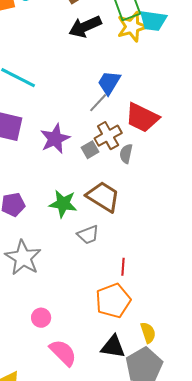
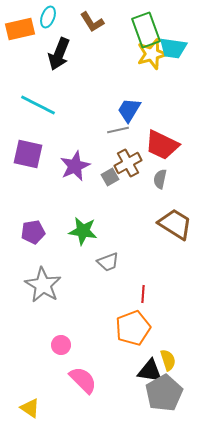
black arrow: (85, 27) -> (59, 54), moved, turned -44
gray line: (98, 103) -> (118, 130), turned 35
gray semicircle: (126, 154) -> (160, 179), moved
brown trapezoid: (103, 197) -> (175, 224), moved
black triangle: (113, 347) -> (150, 371), moved

